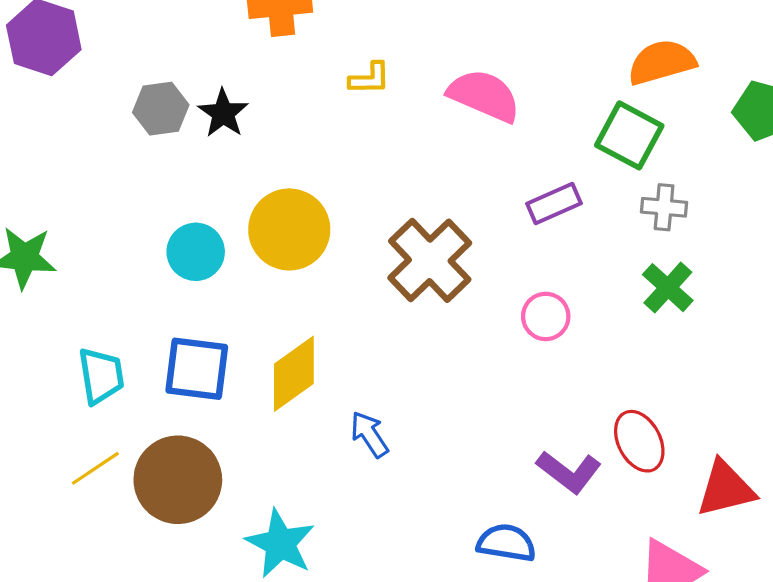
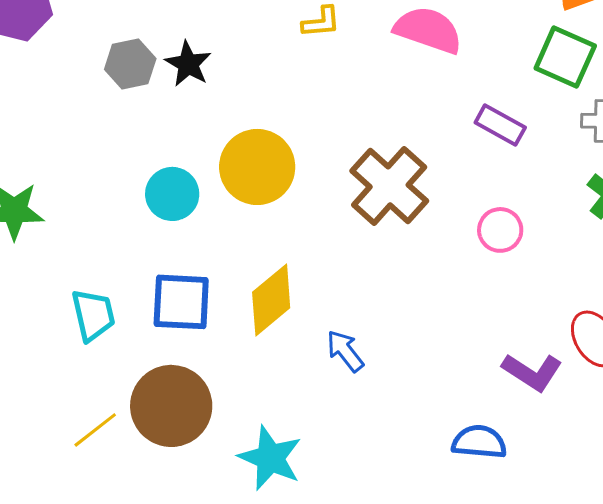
purple rectangle: (554, 203) -> (500, 125), turned 57
yellow line: (95, 468) -> (95, 430), moved

